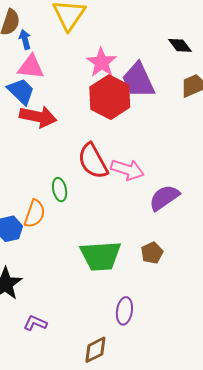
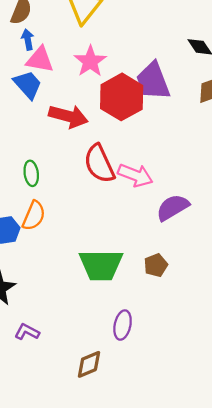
blue arrow: (25, 39) -> (28, 40), moved
pink star: (101, 62) -> (90, 61), moved
red arrow: (38, 117) -> (68, 116), moved
green ellipse: (60, 190) -> (31, 173), moved

